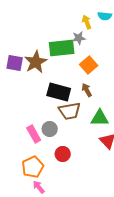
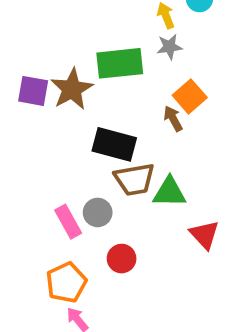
gray star: (79, 38) -> (169, 47), moved
orange square: (89, 65) -> (190, 96), moved
brown arrow: (87, 90) -> (173, 119), moved
green triangle: (100, 118) -> (169, 192), moved

